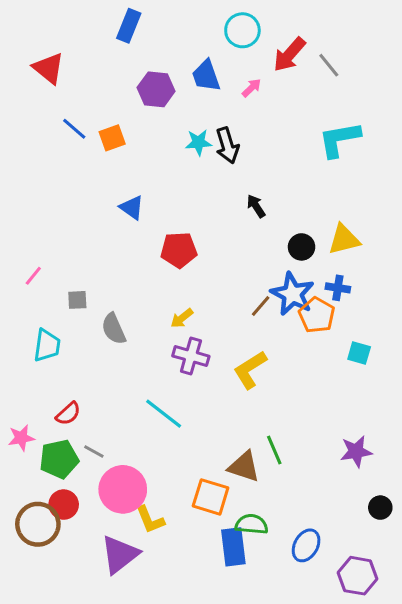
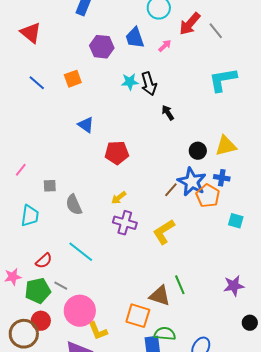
blue line: (74, 129) -> (37, 83), moved
black arrow: (256, 206) -> (168, 113), moved
cyan line: (164, 414) -> (81, 252), moved

